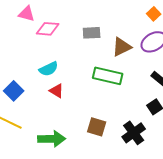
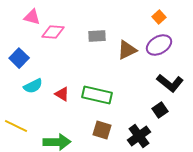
cyan semicircle: (49, 69) -> (33, 86), moved
green rectangle: (108, 76) -> (97, 95), moved
blue square: (14, 91) -> (19, 58), moved

